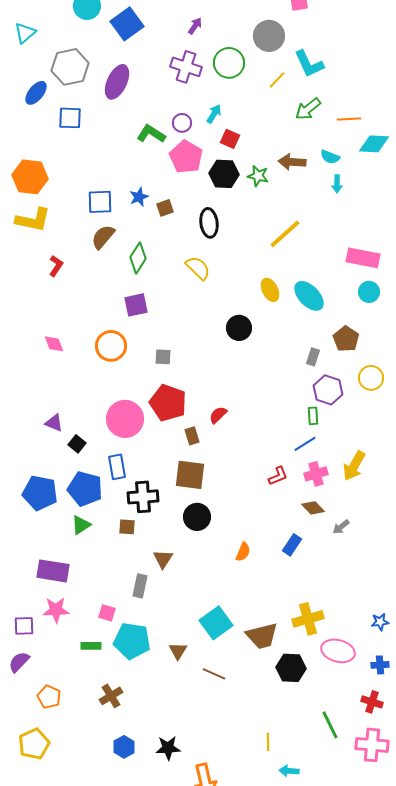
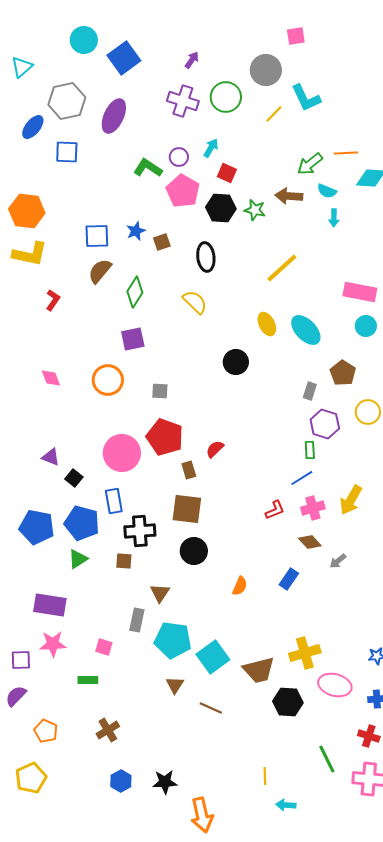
green arrow: (308, 109) -> (310, 164), moved
cyan pentagon: (132, 641) -> (173, 640), moved

